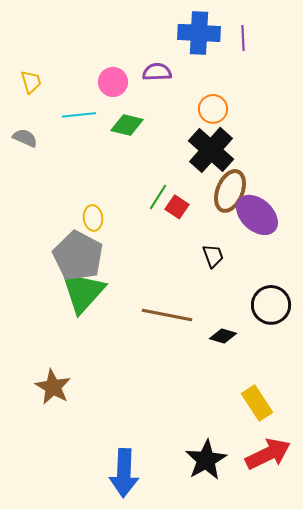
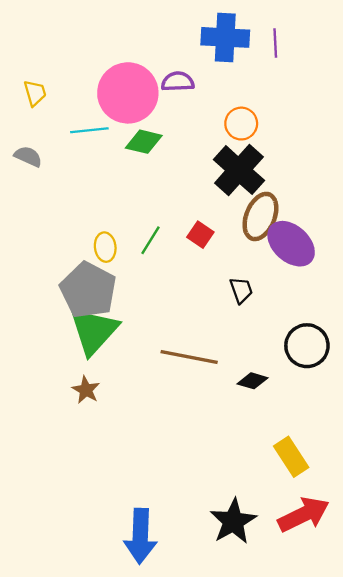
pink circle: (113, 82) -> (128, 93), size x1.8
green line: (158, 197) -> (151, 240), moved
brown star: (53, 387) -> (86, 390), moved, size x0.7

